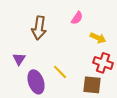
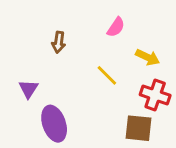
brown arrow: (39, 28) -> (59, 42), size x0.6
yellow line: (60, 72) -> (107, 75), moved

